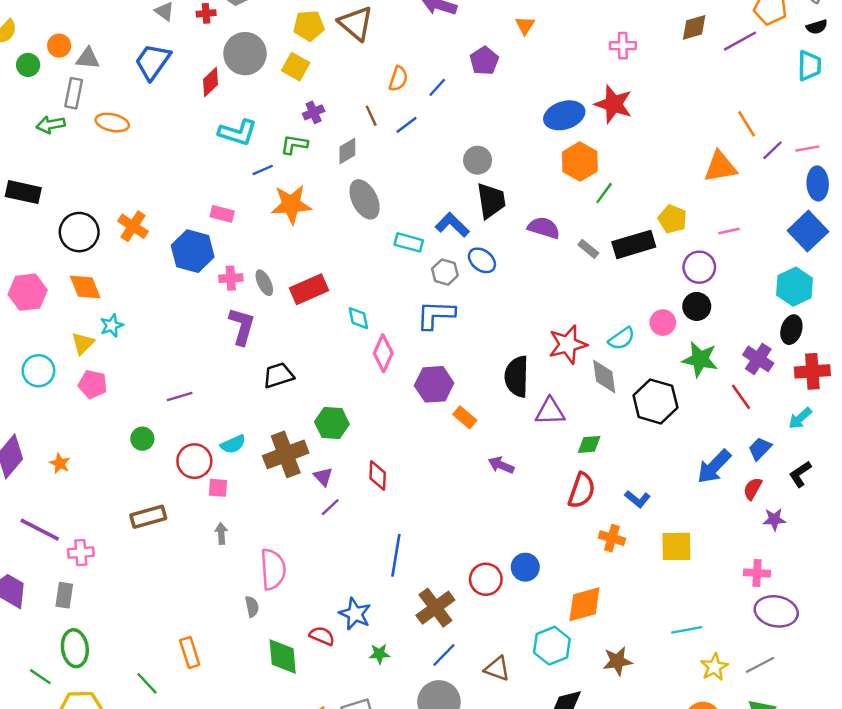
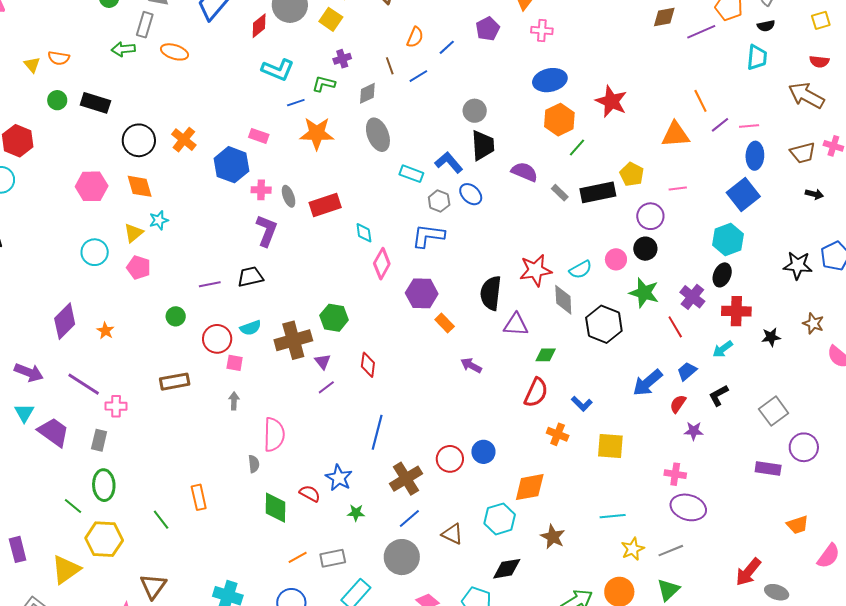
pink cross: (623, 46) -> (542, 30), moved
red star: (614, 104) -> (611, 101), moved
black trapezoid: (278, 375) -> (250, 277), moved
brown star: (617, 661) -> (553, 537), turned 30

